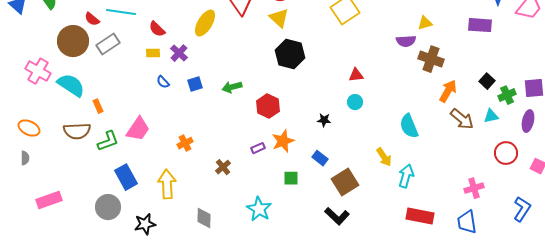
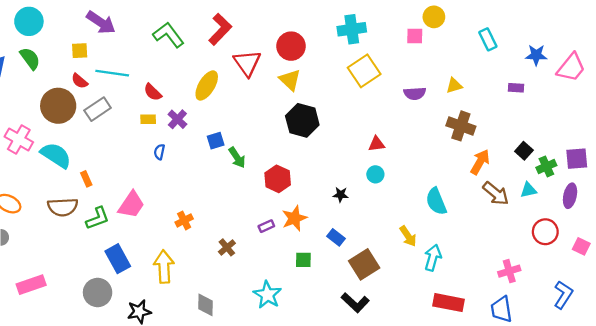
purple rectangle: (480, 25) -> (516, 88), size x0.6
purple semicircle: (406, 41) -> (415, 93), moved
blue semicircle: (163, 82) -> (159, 152), turned 56
blue square: (195, 84) -> (216, 141), moved
green arrow: (232, 87) -> (237, 157), turned -108

